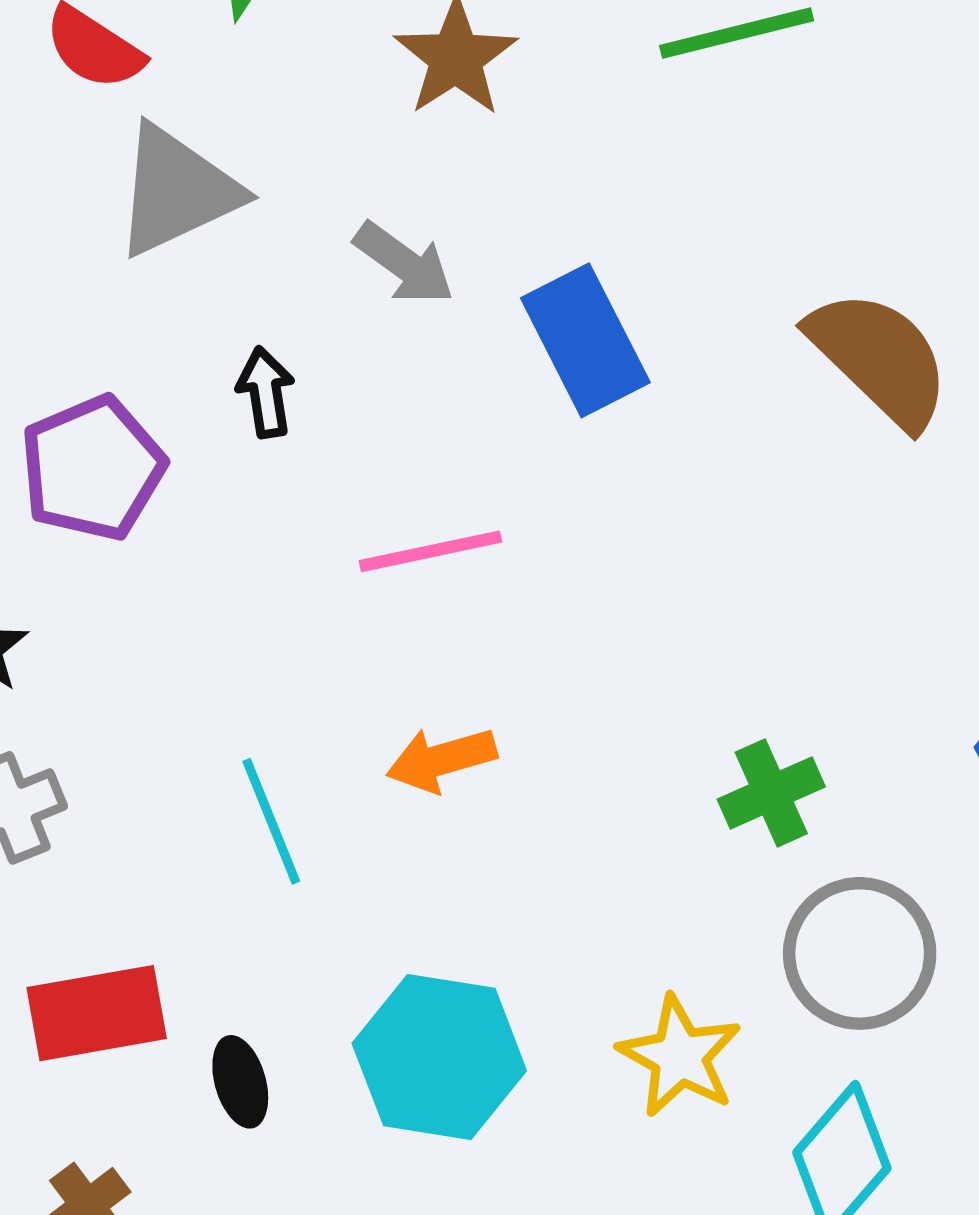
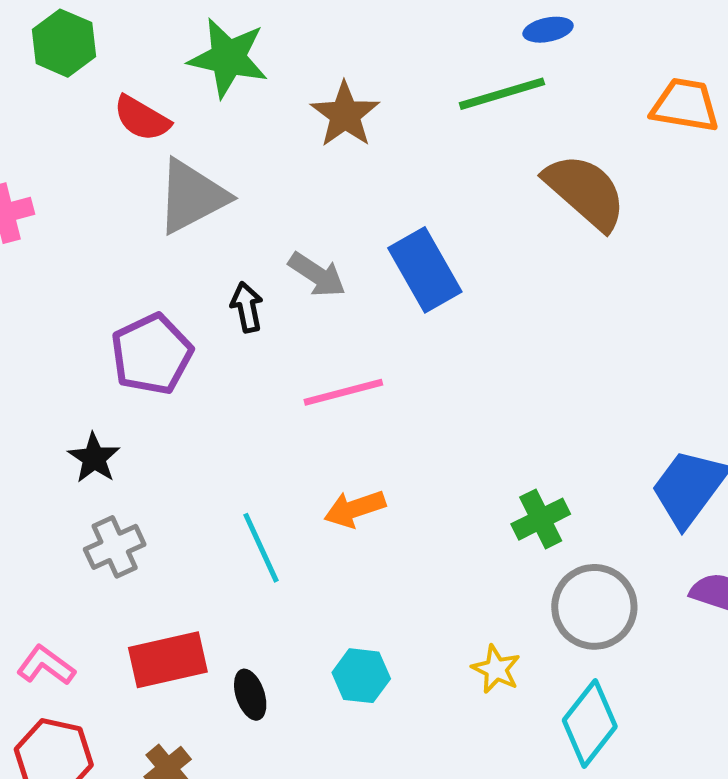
gray arrow: (404, 263) -> (317, 275), moved
brown semicircle: (879, 358) -> (585, 192), moved
yellow star: (680, 1056) -> (496, 669), size x0.7
cyan hexagon: (439, 1057) -> (361, 676), size x0.6

